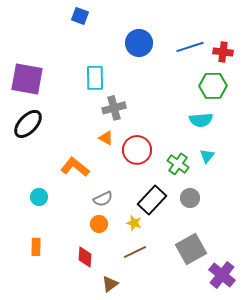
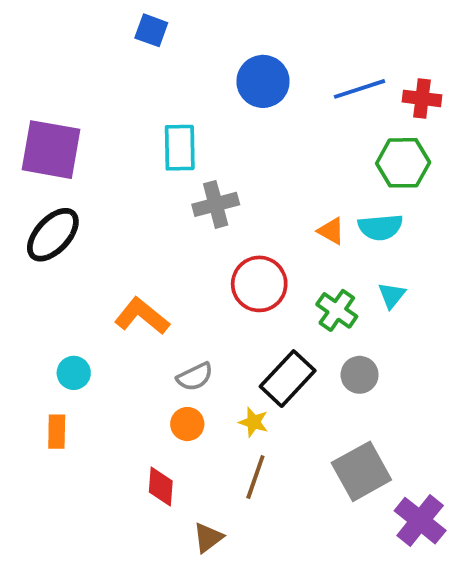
orange triangle: (106, 138) -> (331, 231), moved
orange rectangle: (36, 247) -> (57, 432), moved
brown line: (135, 252) -> (255, 477), turned -45

